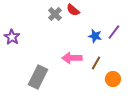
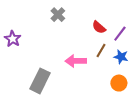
red semicircle: (73, 10) -> (99, 27), moved
blue star: (95, 36) -> (121, 57), moved
brown line: (96, 63) -> (101, 50), moved

